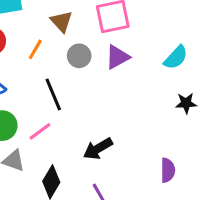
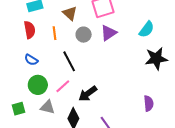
orange line: (35, 49) -> (55, 33), turned -32
black star: (186, 103) -> (156, 59), size x1.6
black arrow: (98, 149) -> (88, 94), moved

